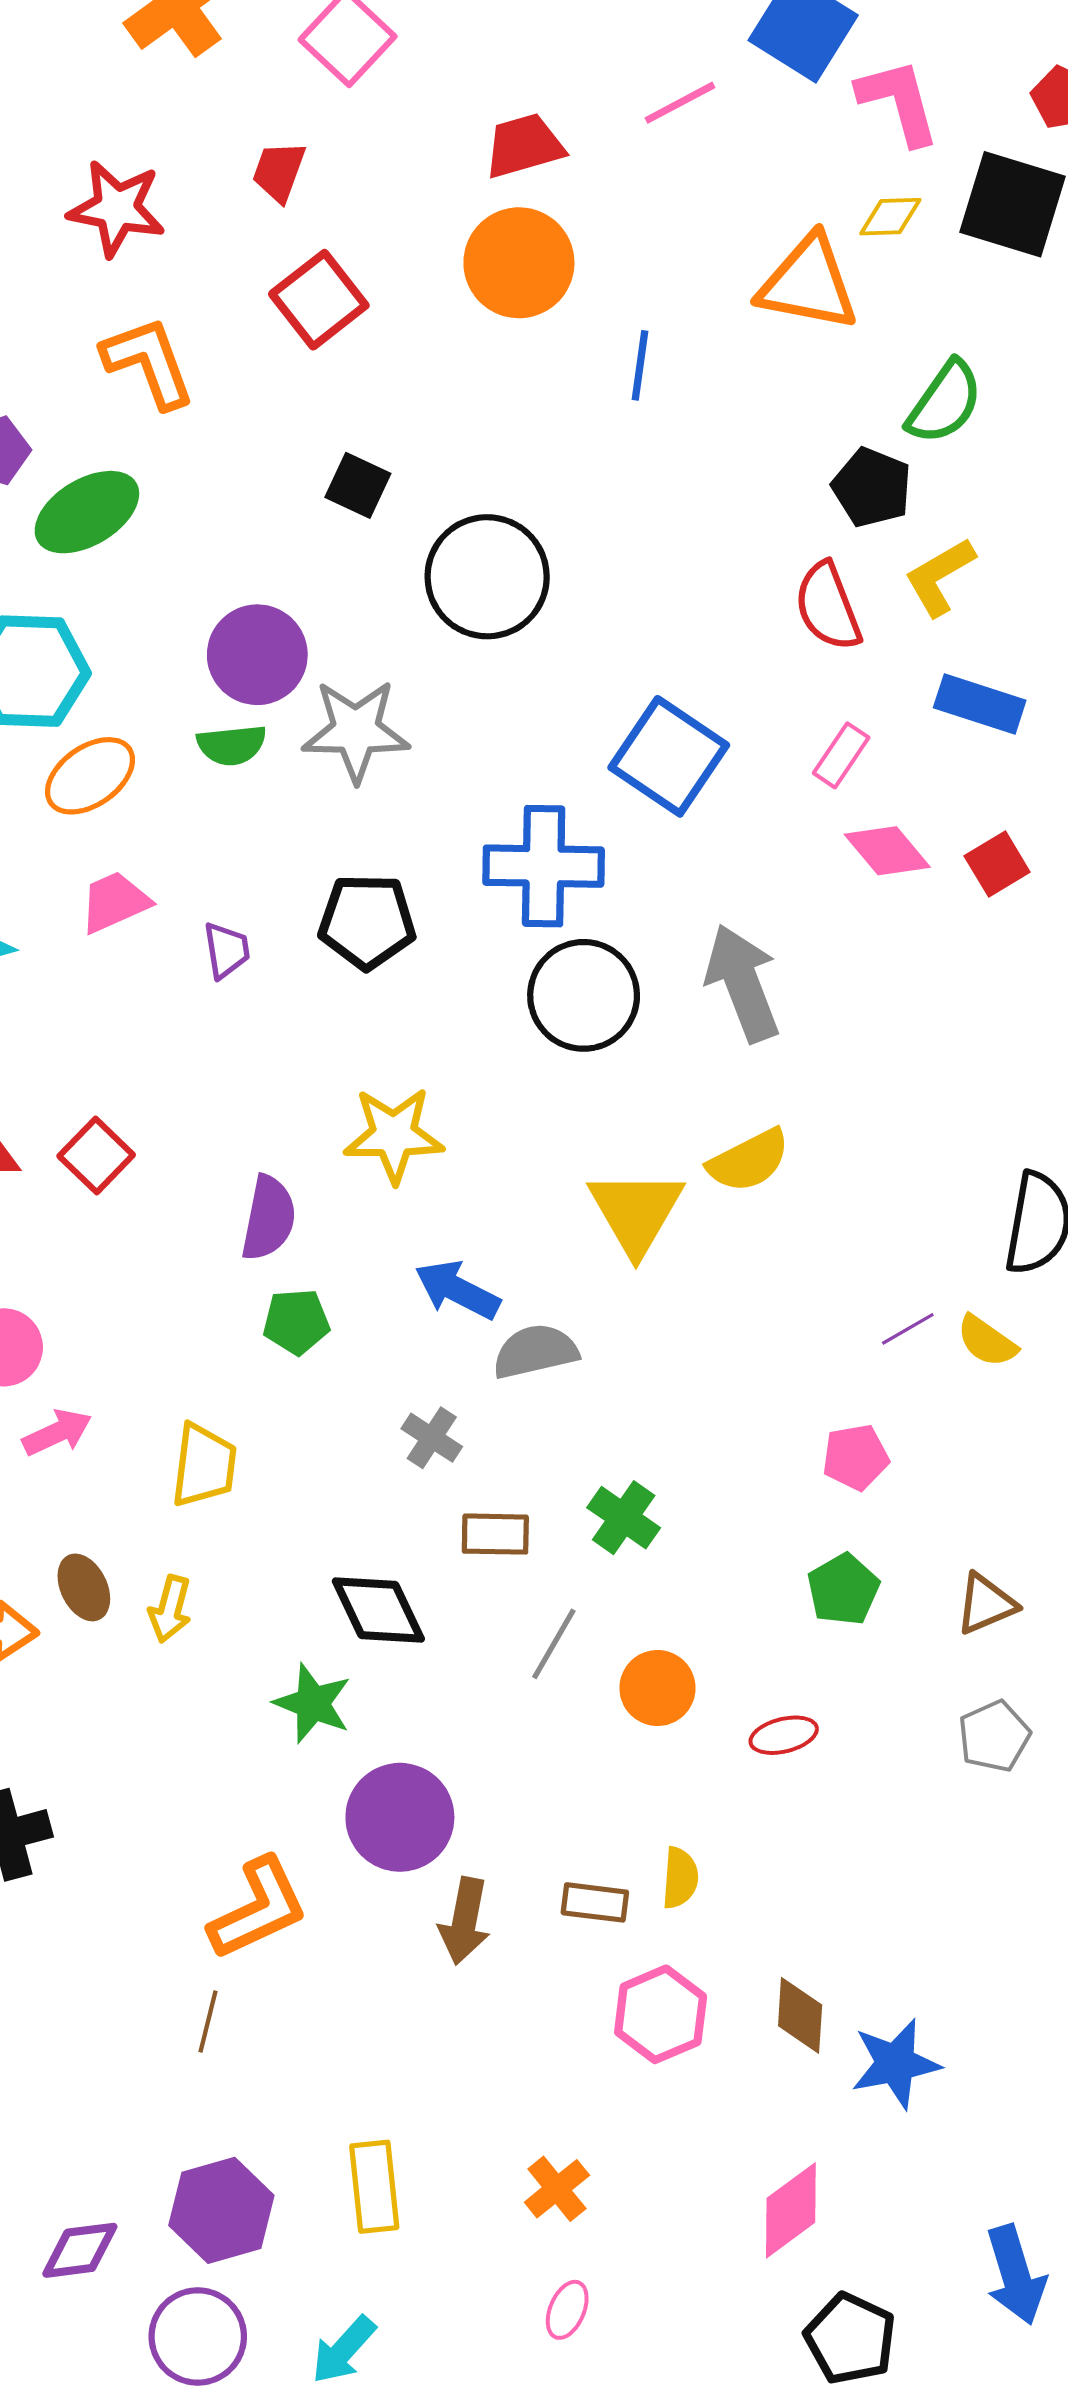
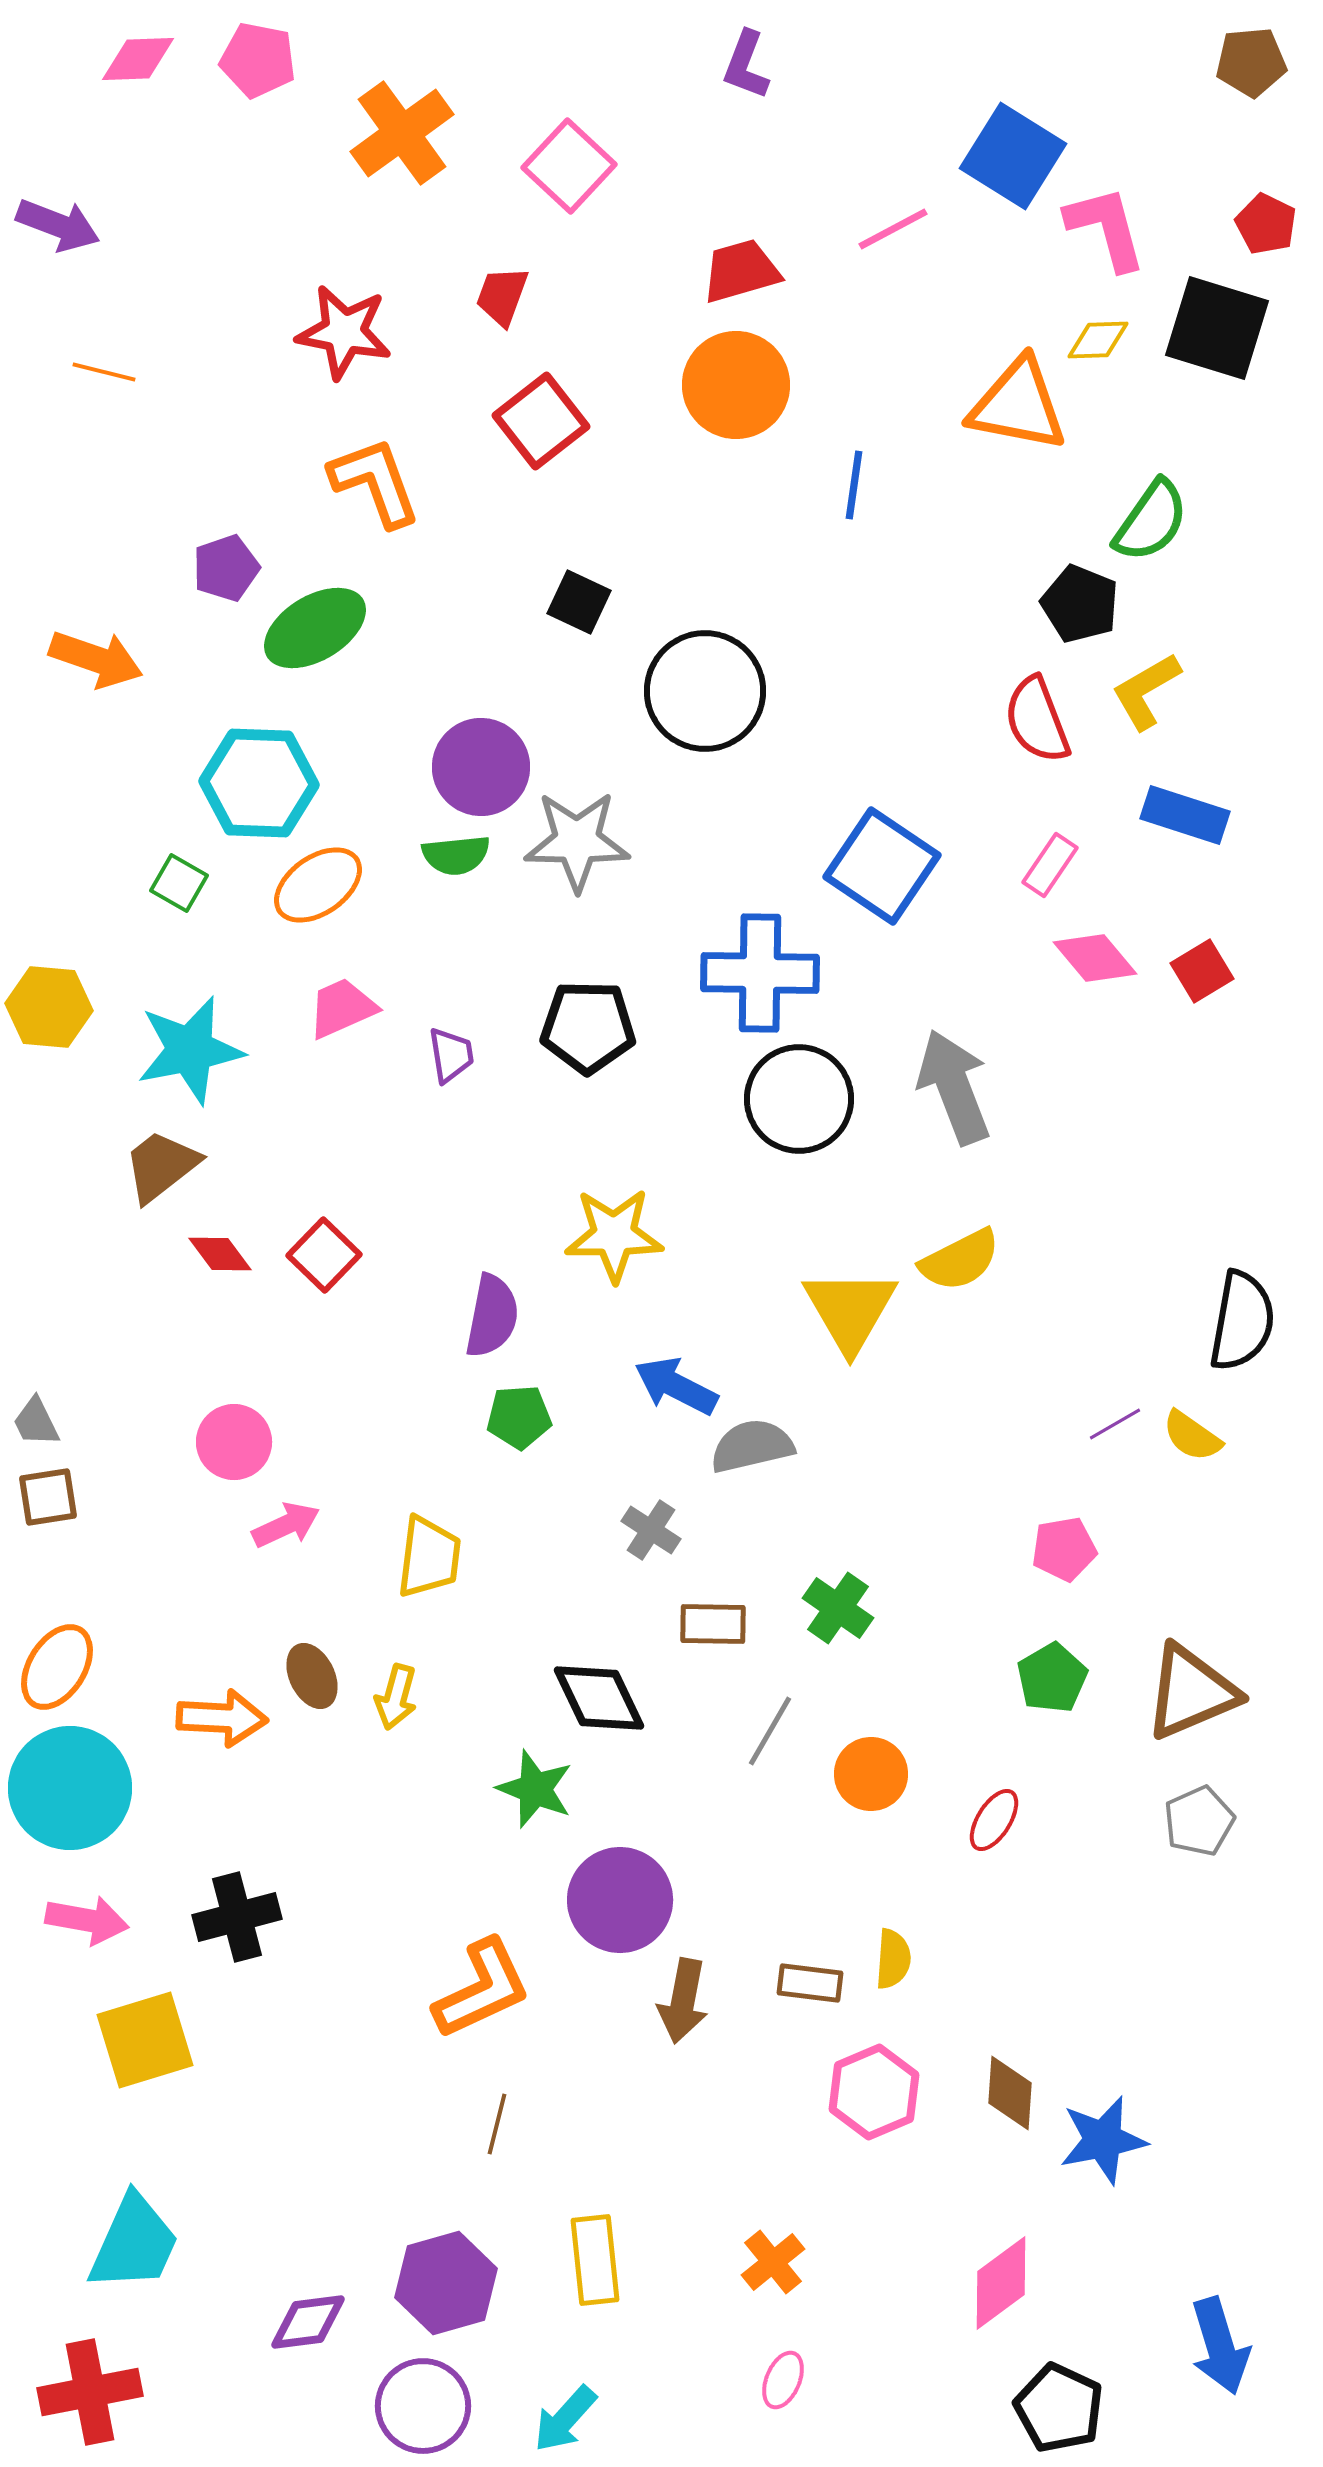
brown triangle: (986, 1604) -> (1191, 1692), size x1.6
red ellipse: (784, 1735) -> (994, 1820), turned -44
brown line: (208, 2021) -> (497, 2124), moved

